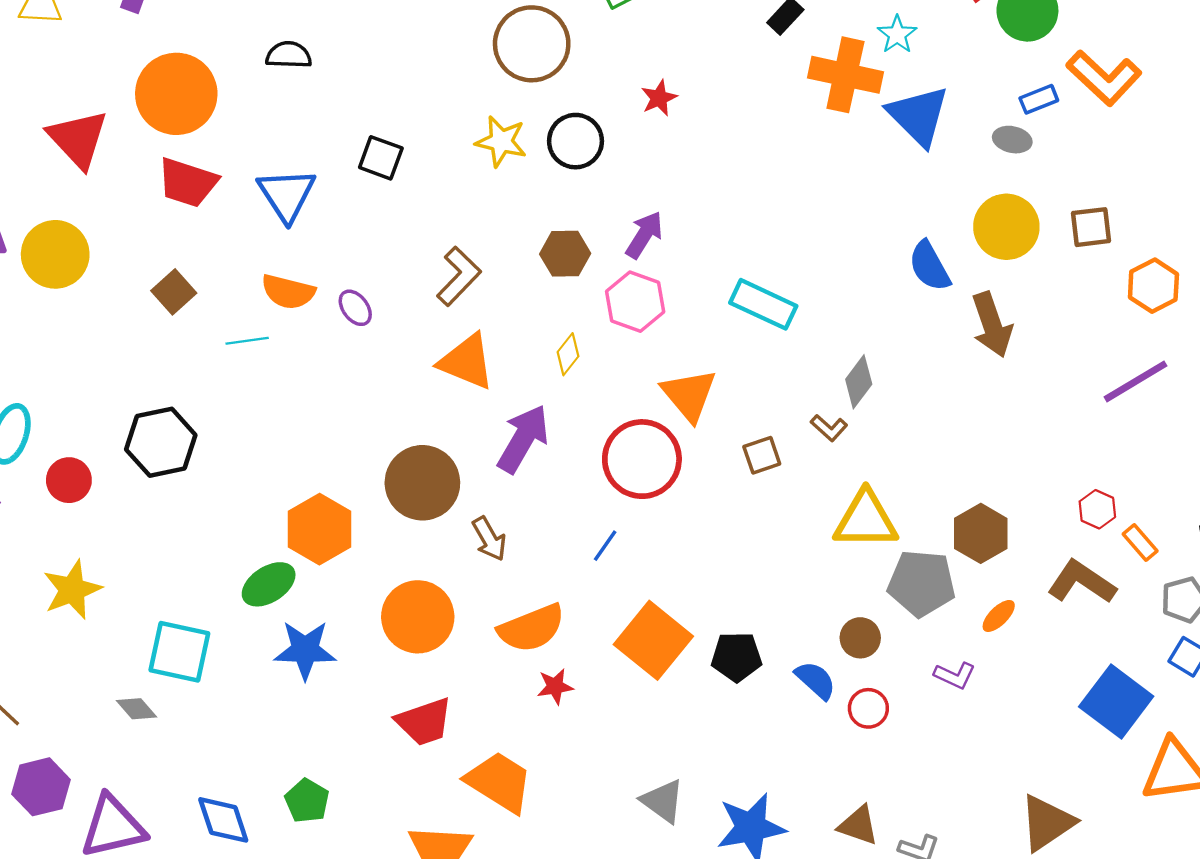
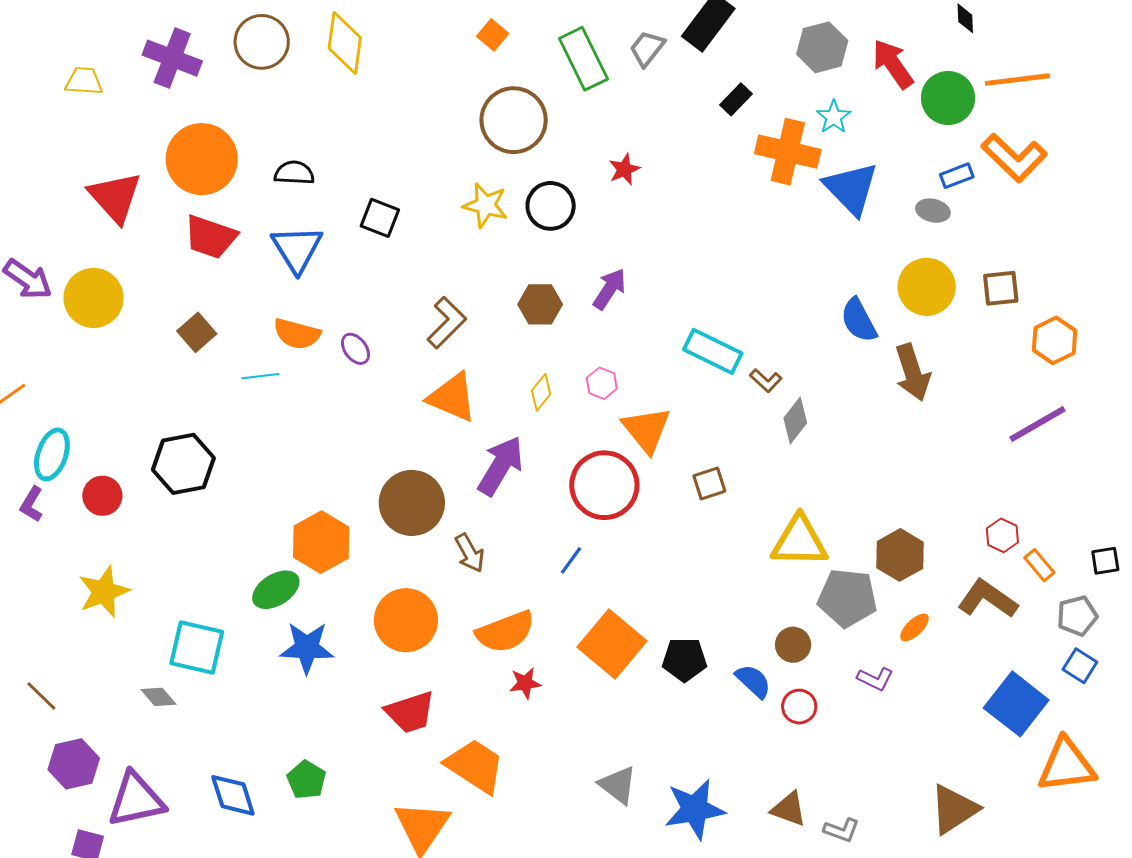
black semicircle: (289, 55) -> (294, 173), moved
pink hexagon: (635, 302) -> (602, 383), moved, size x0.6
brown L-shape: (829, 428) -> (766, 381), moved

